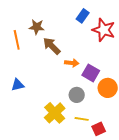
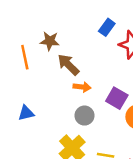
orange arrow: (72, 63) -> (82, 87), moved
gray circle: (77, 95) -> (84, 116), moved

